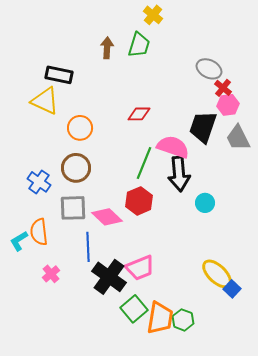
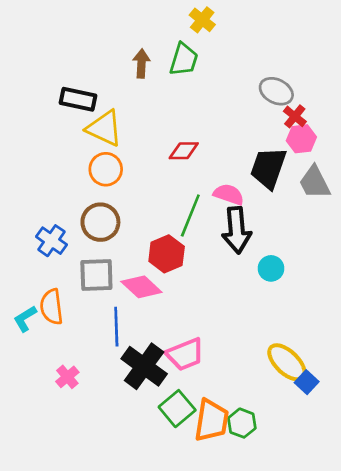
yellow triangle: (45, 101) -> (104, 128), moved
pink semicircle: (173, 147) -> (229, 194), size x0.7
red hexagon: (139, 201) -> (167, 254), moved
pink cross: (51, 274) -> (67, 377), moved

